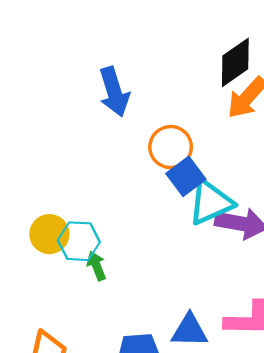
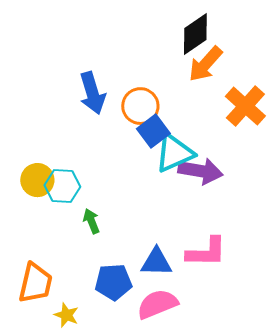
blue arrow: (114, 92) -> (92, 93), moved
green arrow: (96, 266) -> (91, 221), moved

